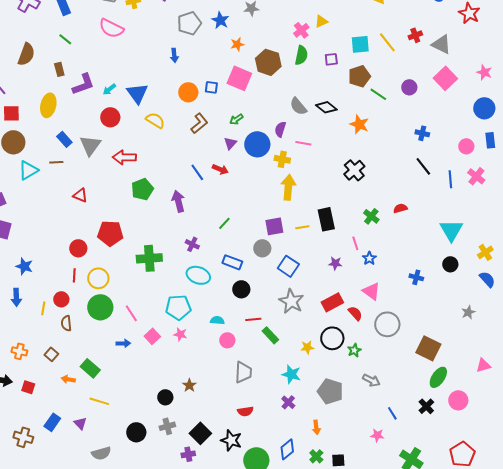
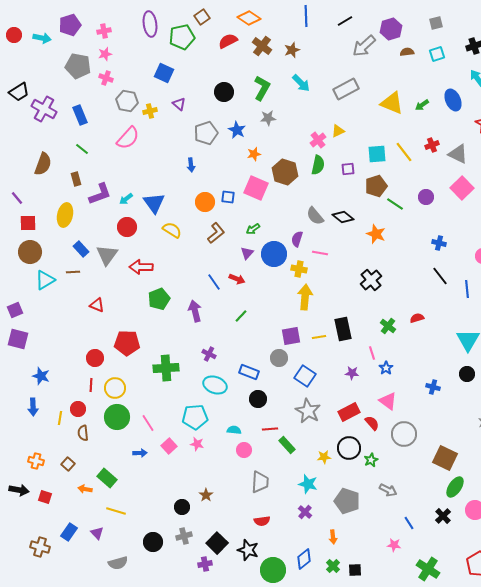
pink semicircle: (111, 28) -> (128, 138), turned -75
green line: (224, 223) -> (241, 316), moved

